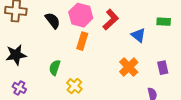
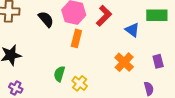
green rectangle: (164, 22) -> (157, 15), size x1.5
green semicircle: (55, 68) -> (59, 74), moved
yellow cross: (74, 86) -> (80, 83), moved

